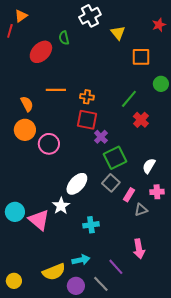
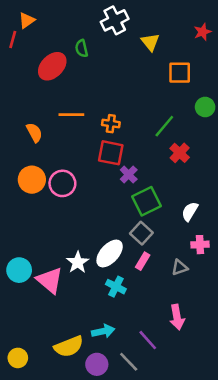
orange circle: (25, 130) -> (32, 180), moved
white ellipse: (77, 184) -> (110, 253), moved
pink rectangle: (129, 195) -> (143, 261), moved
cyan cross: (91, 225) -> (116, 287), turned 35

